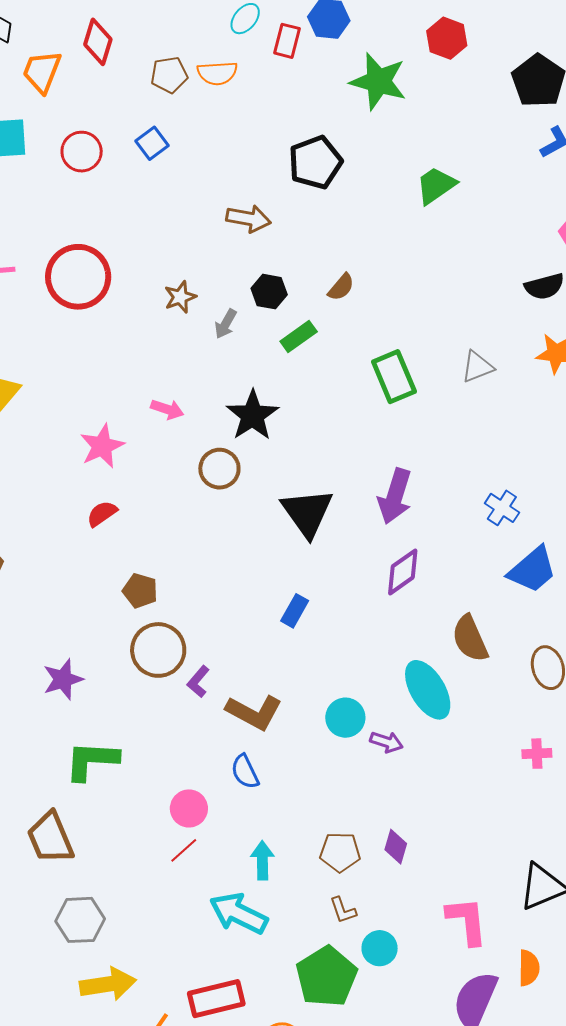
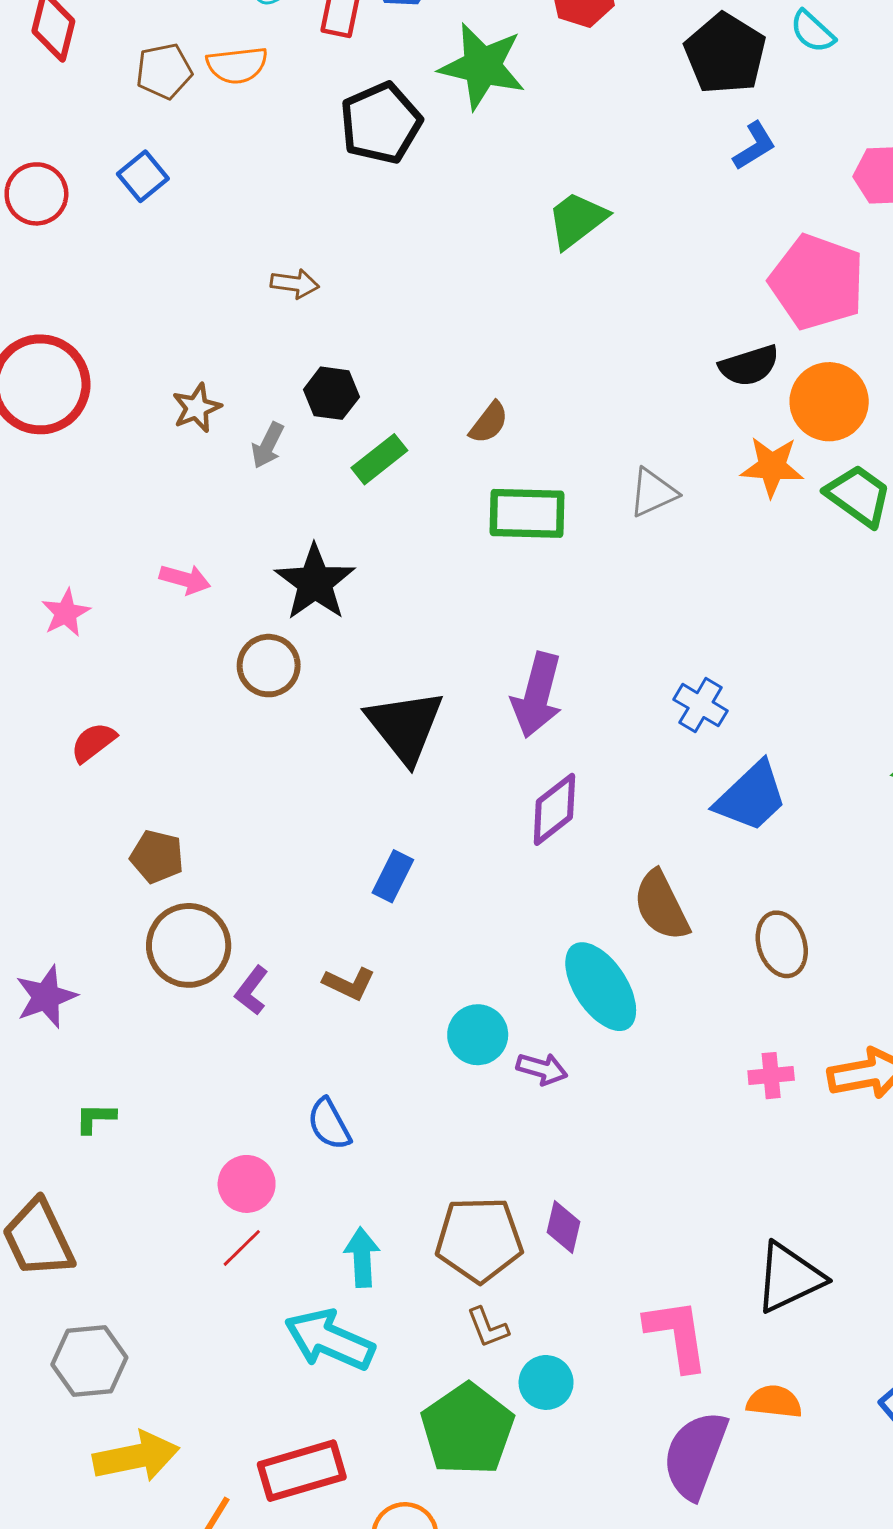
black pentagon: (315, 162) -> (381, 123), moved
brown arrow: (248, 219) -> (295, 284), size x0.7
brown semicircle: (341, 287) -> (489, 423), moved
green rectangle: (394, 377) -> (527, 513), turned -63
pink star: (102, 446) -> (66, 613), moved, size x0.7
brown L-shape: (254, 712) -> (349, 984), moved, size x0.6
green L-shape: (92, 761) -> (95, 1118), size x0.5
brown pentagon: (340, 852) -> (479, 1239), size x1.4
orange semicircle: (529, 968) -> (774, 1402), turned -81

